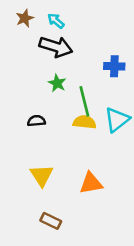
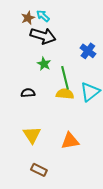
brown star: (25, 18) -> (28, 18), moved
blue cross: (114, 66) -> (88, 51), turned 35

